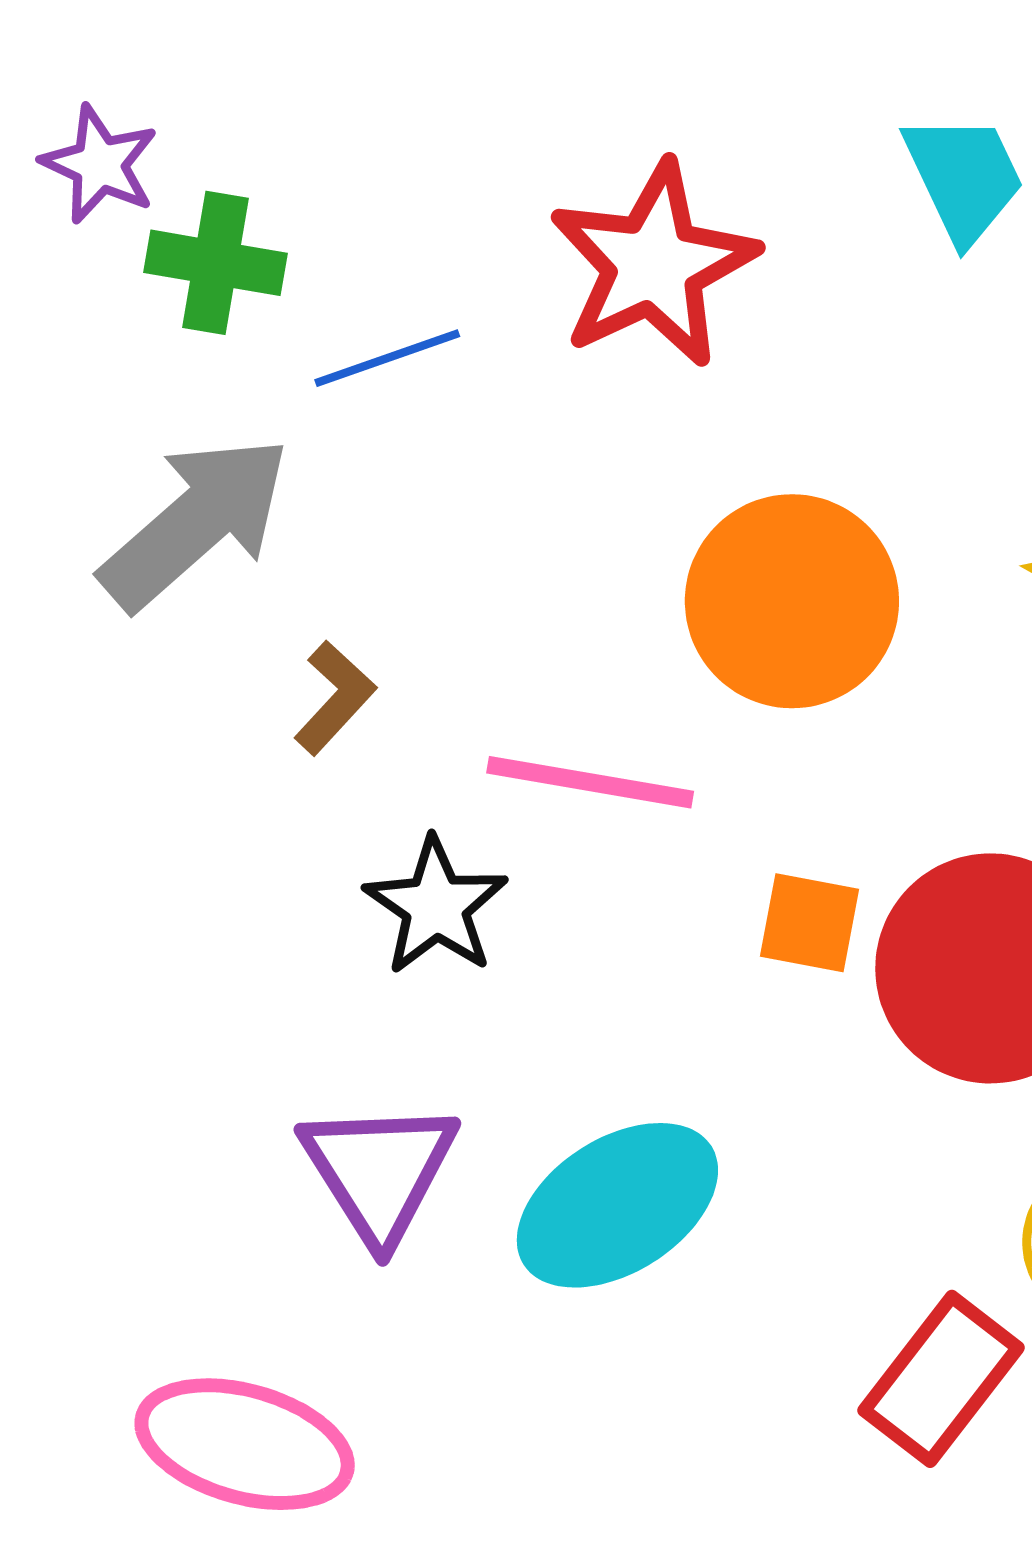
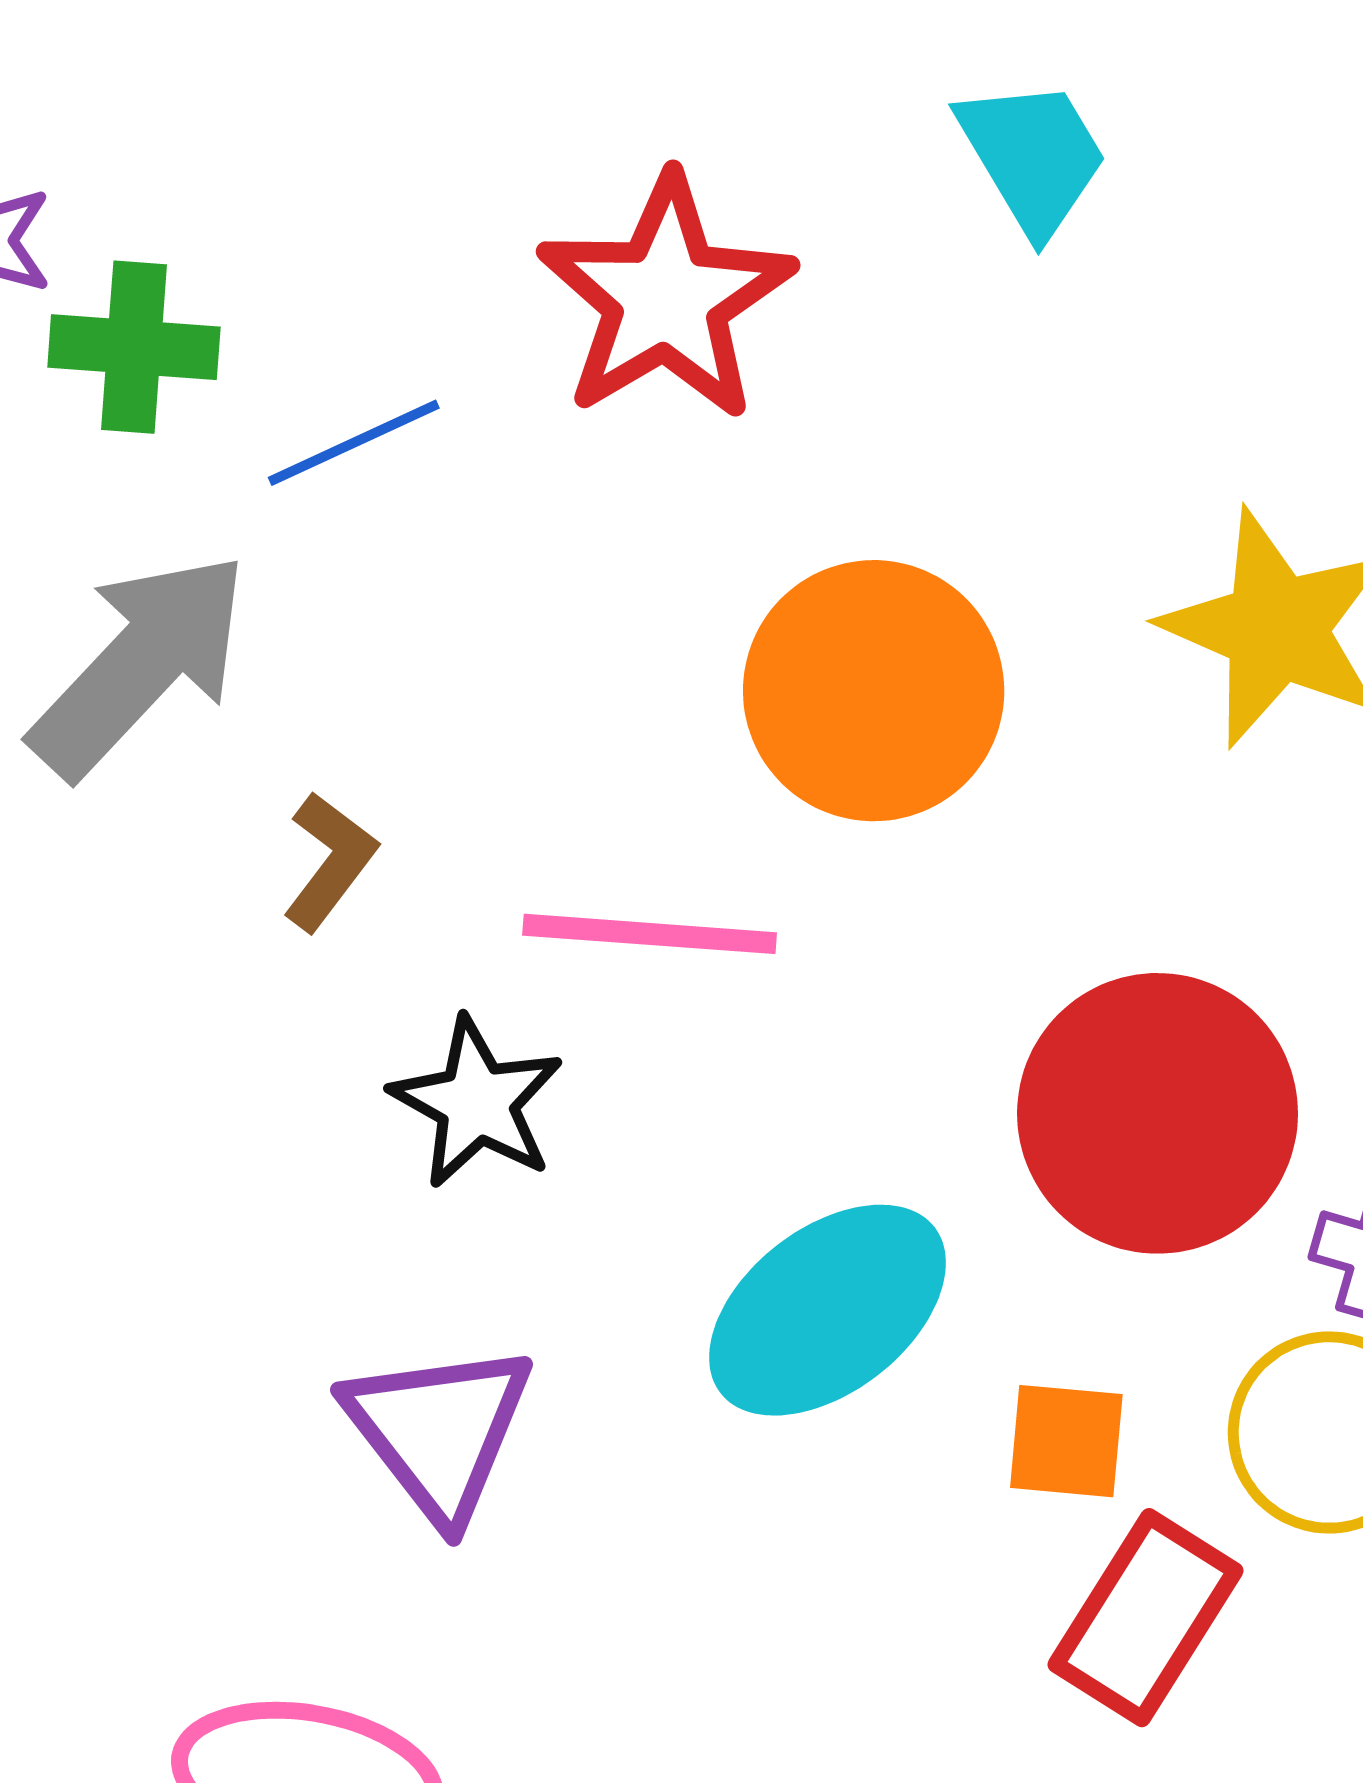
orange square: (809, 923) -> (1066, 1441), moved
cyan ellipse: (617, 1205) -> (828, 1310), moved

